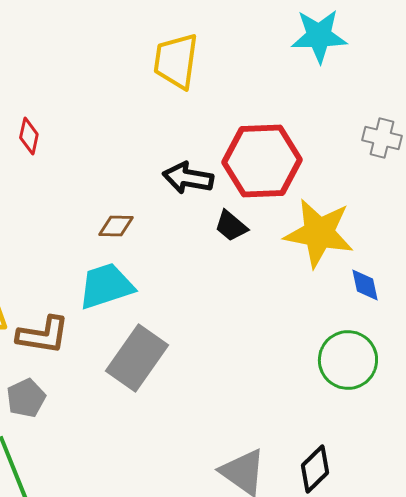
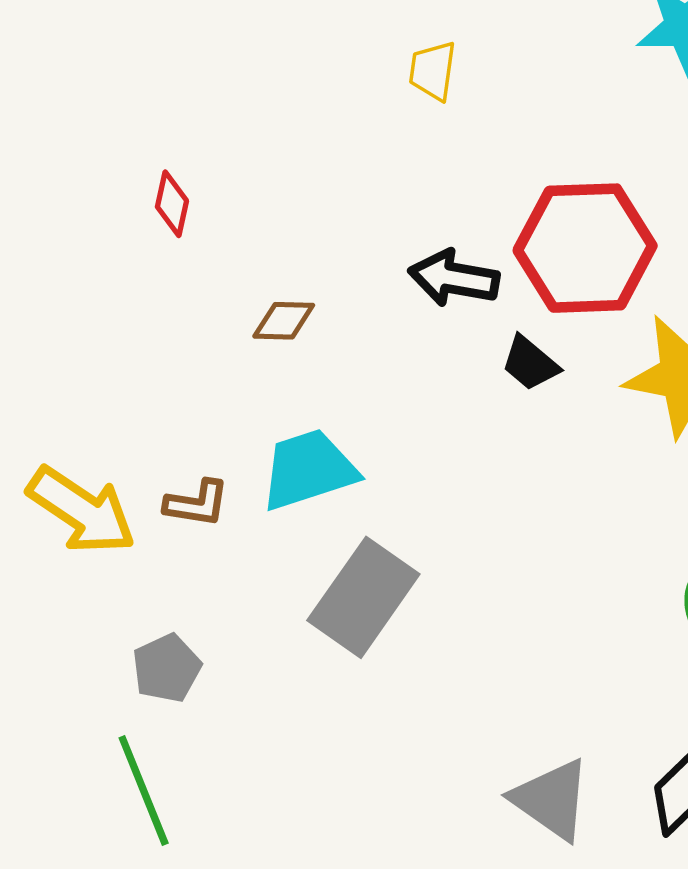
yellow trapezoid: (176, 61) -> (433, 71), size x0.6
brown diamond: (116, 226) -> (284, 321), moved
brown L-shape: (43, 335) -> (197, 503), moved, size x0.7

